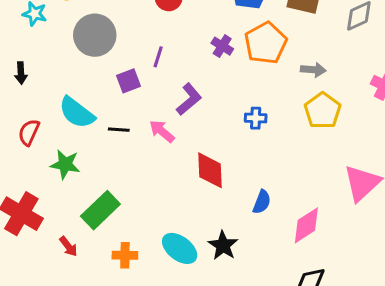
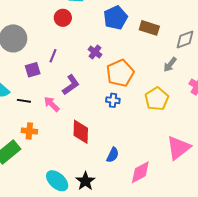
orange pentagon: (266, 43) -> (120, 73), moved
gray arrow: (313, 70) -> (170, 65), moved, turned 119
orange cross: (125, 255) -> (29, 131), moved

